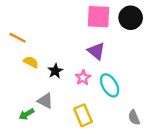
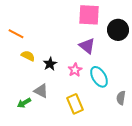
black circle: (131, 18) -> (118, 30), moved
gray semicircle: (134, 117) -> (121, 98), moved, turned 32

